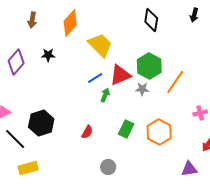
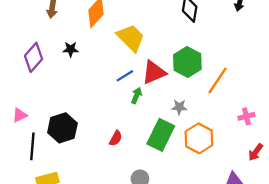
gray star: (142, 89) -> (179, 107), moved
green rectangle: (126, 129) -> (161, 135), size x1.5
black line: (15, 139) -> (32, 146), turned 50

